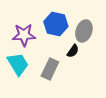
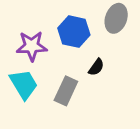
gray ellipse: (84, 31) -> (116, 18), moved

